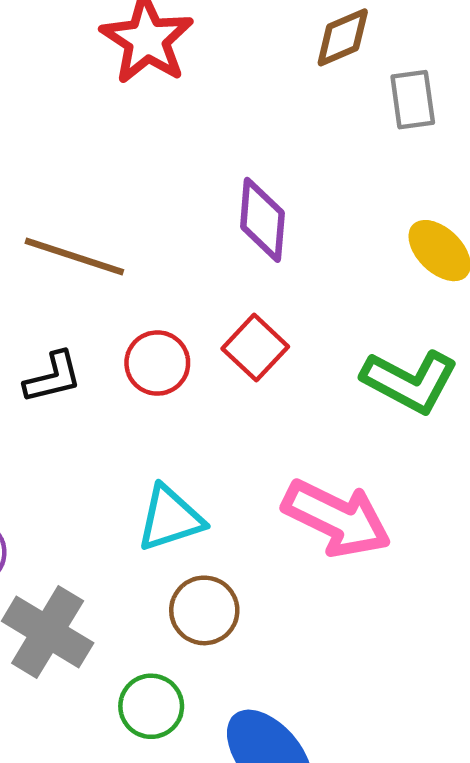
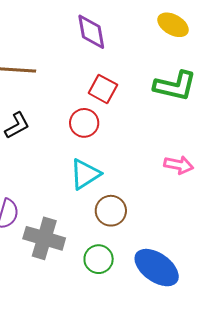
red circle: (157, 363) -> (84, 123), moved
pink arrow: (337, 518) -> (179, 165), moved, size x0.6

